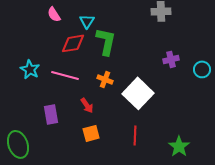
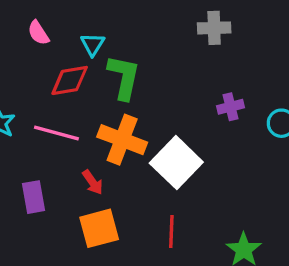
orange cross: (105, 79) -> (122, 140), size x1.8
orange square: (91, 133) -> (99, 228), size x1.4

